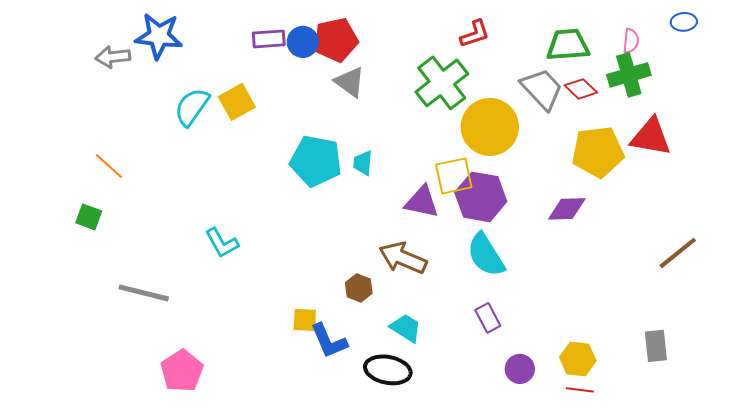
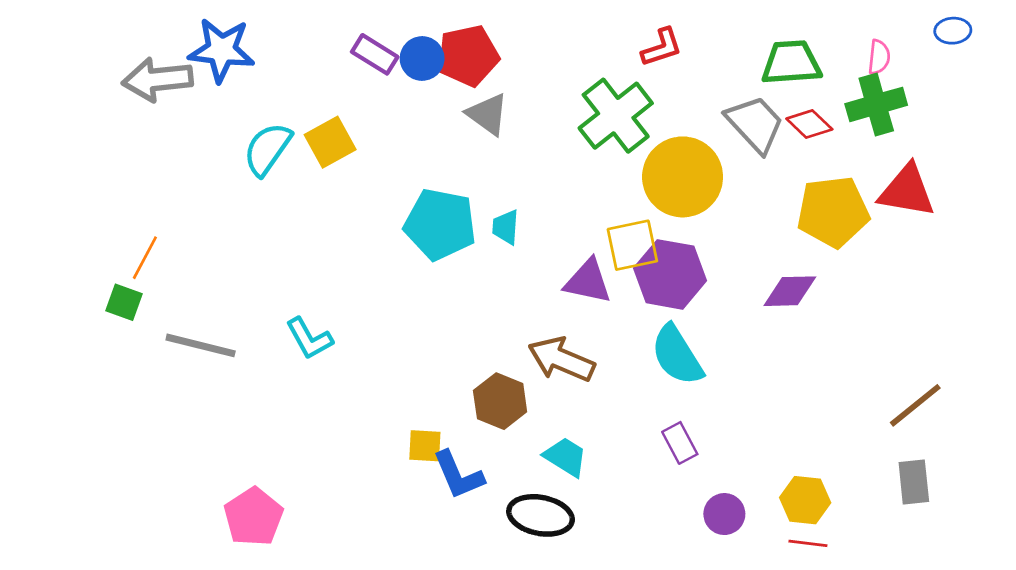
purple rectangle: (269, 39) -> (375, 54), turned 36
gray arrow: (113, 57) -> (157, 79), size x1.4
orange line: (109, 166) -> (145, 258), moved, turned 76
brown line: (678, 253) -> (915, 405), moved
brown hexagon: (359, 288) -> (500, 401), size x1.4
gray line: (144, 293) -> (201, 345), moved

